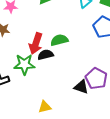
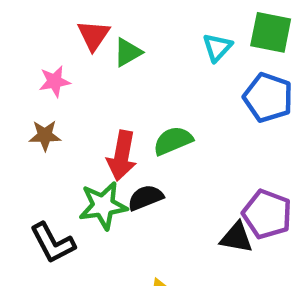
black semicircle: (46, 55) -> (145, 198), moved

